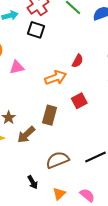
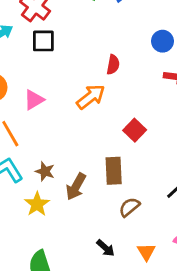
red square: (79, 101) -> (135, 130), moved
brown rectangle: (50, 115) -> (114, 171), moved
brown semicircle: (57, 160) -> (129, 207), size x0.7

